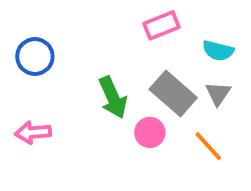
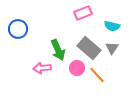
pink arrow: (33, 132) -> (42, 68), moved
orange line: (208, 146) -> (97, 75), moved

